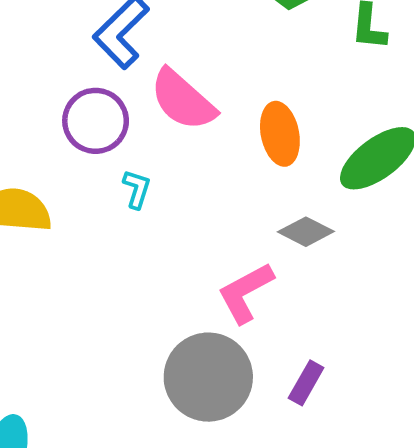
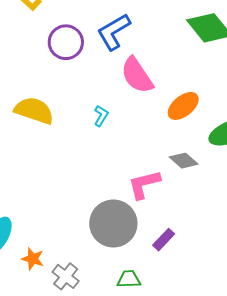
purple circle: (96, 121) -> (66, 42), moved
orange ellipse: (280, 134) -> (183, 106), turned 48

